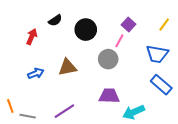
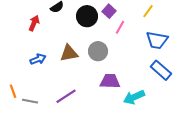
purple square: (129, 24) -> (109, 11), moved
yellow line: (164, 24) -> (148, 11), moved
gray circle: (108, 59) -> (98, 51), moved

